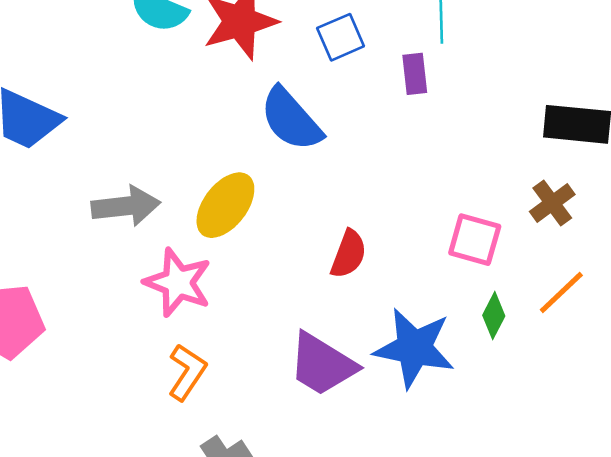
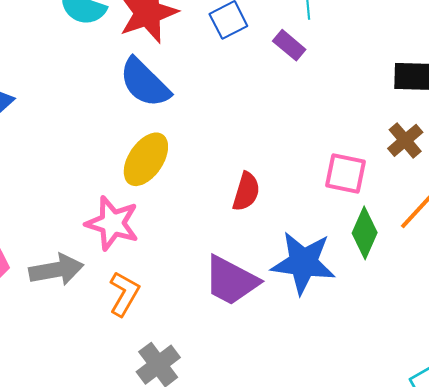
purple rectangle: (415, 74) -> (289, 45), turned -40
blue semicircle: (291, 119) -> (145, 83), moved
gray arrow: (126, 206) -> (56, 270), moved
green diamond: (494, 316) -> (365, 233), size x1.4

